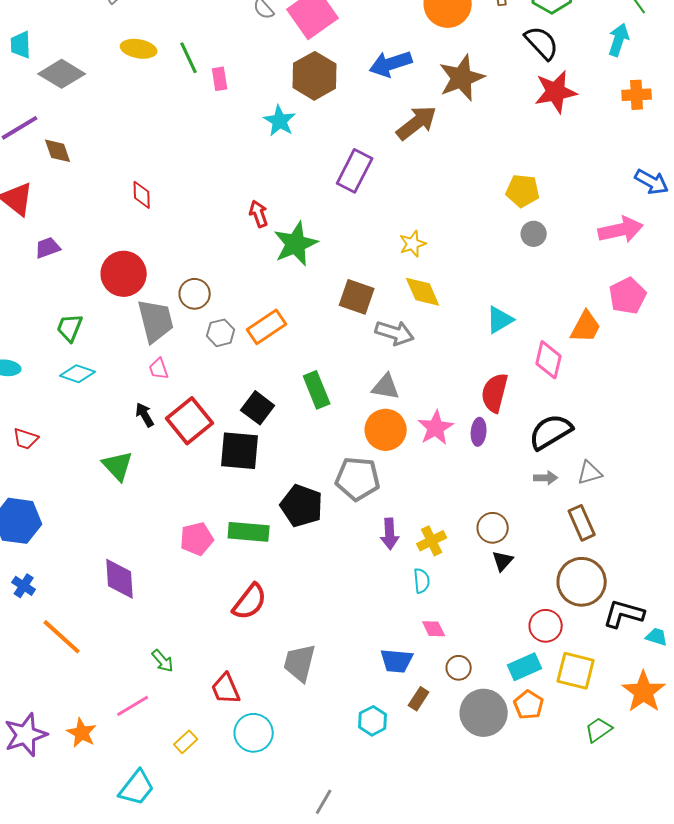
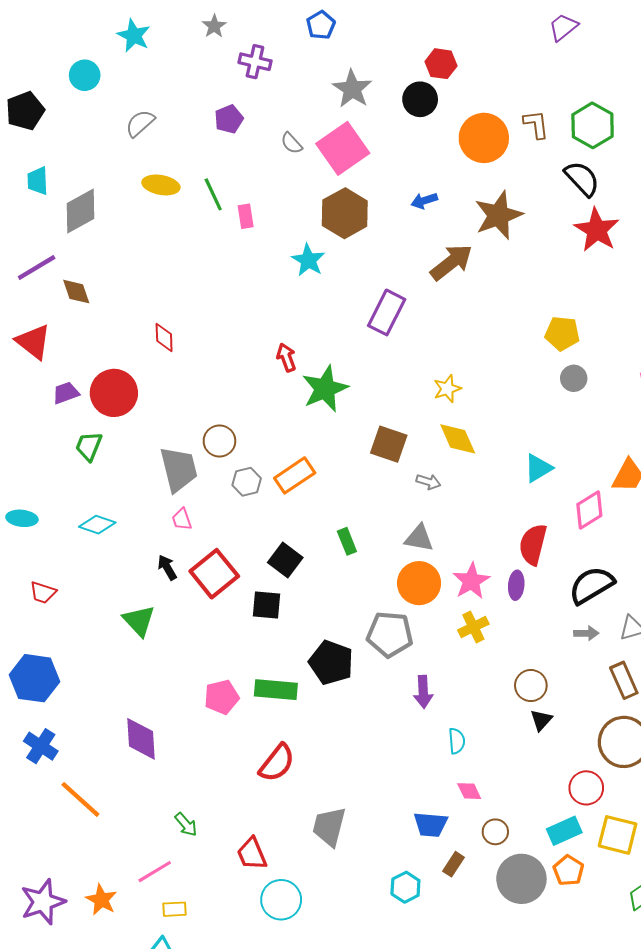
blue arrow: (391, 64) -> (424, 201), size x0.6
gray diamond: (62, 74) -> (80, 211), turned -60
red star: (556, 92) -> (597, 230), turned -30
red circle: (124, 274) -> (114, 393), moved
green trapezoid: (70, 328) -> (89, 446), moved
gray arrow: (395, 333) -> (428, 482), size x0.6
pink diamond: (549, 360) -> (589, 510), turned 45
green rectangle: (317, 390) -> (347, 541), size x0.7
black square: (240, 451) -> (266, 605), size x0.7
yellow cross: (432, 541) -> (473, 627), moved
blue cross: (24, 586) -> (41, 746), size x1.4
yellow rectangle: (186, 742) -> (175, 909), moved, turned 40

